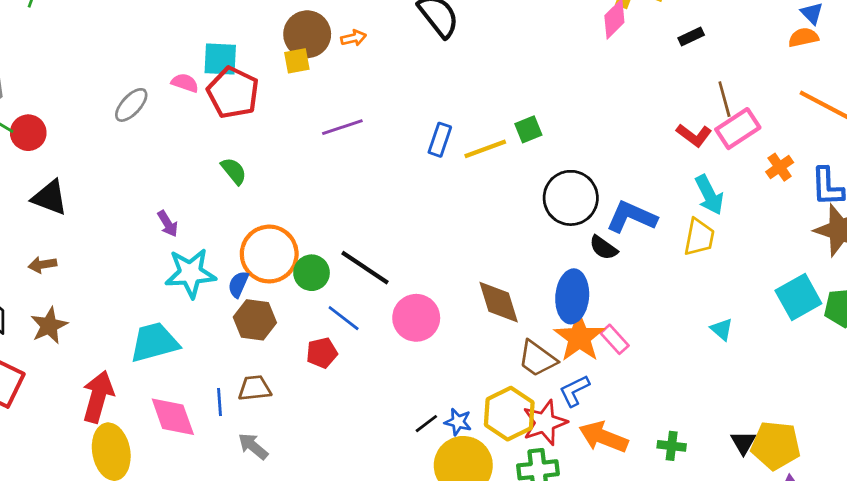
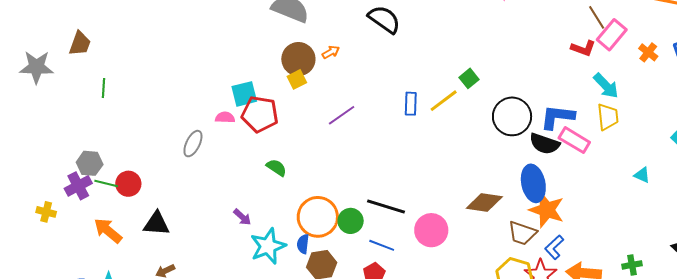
black semicircle: (603, 248) -> (545, 144), size x1.4
brown diamond: (499, 302) -> (484, 202), turned -48
pink rectangle: (615, 339) -> (574, 140), moved, size x1.4

